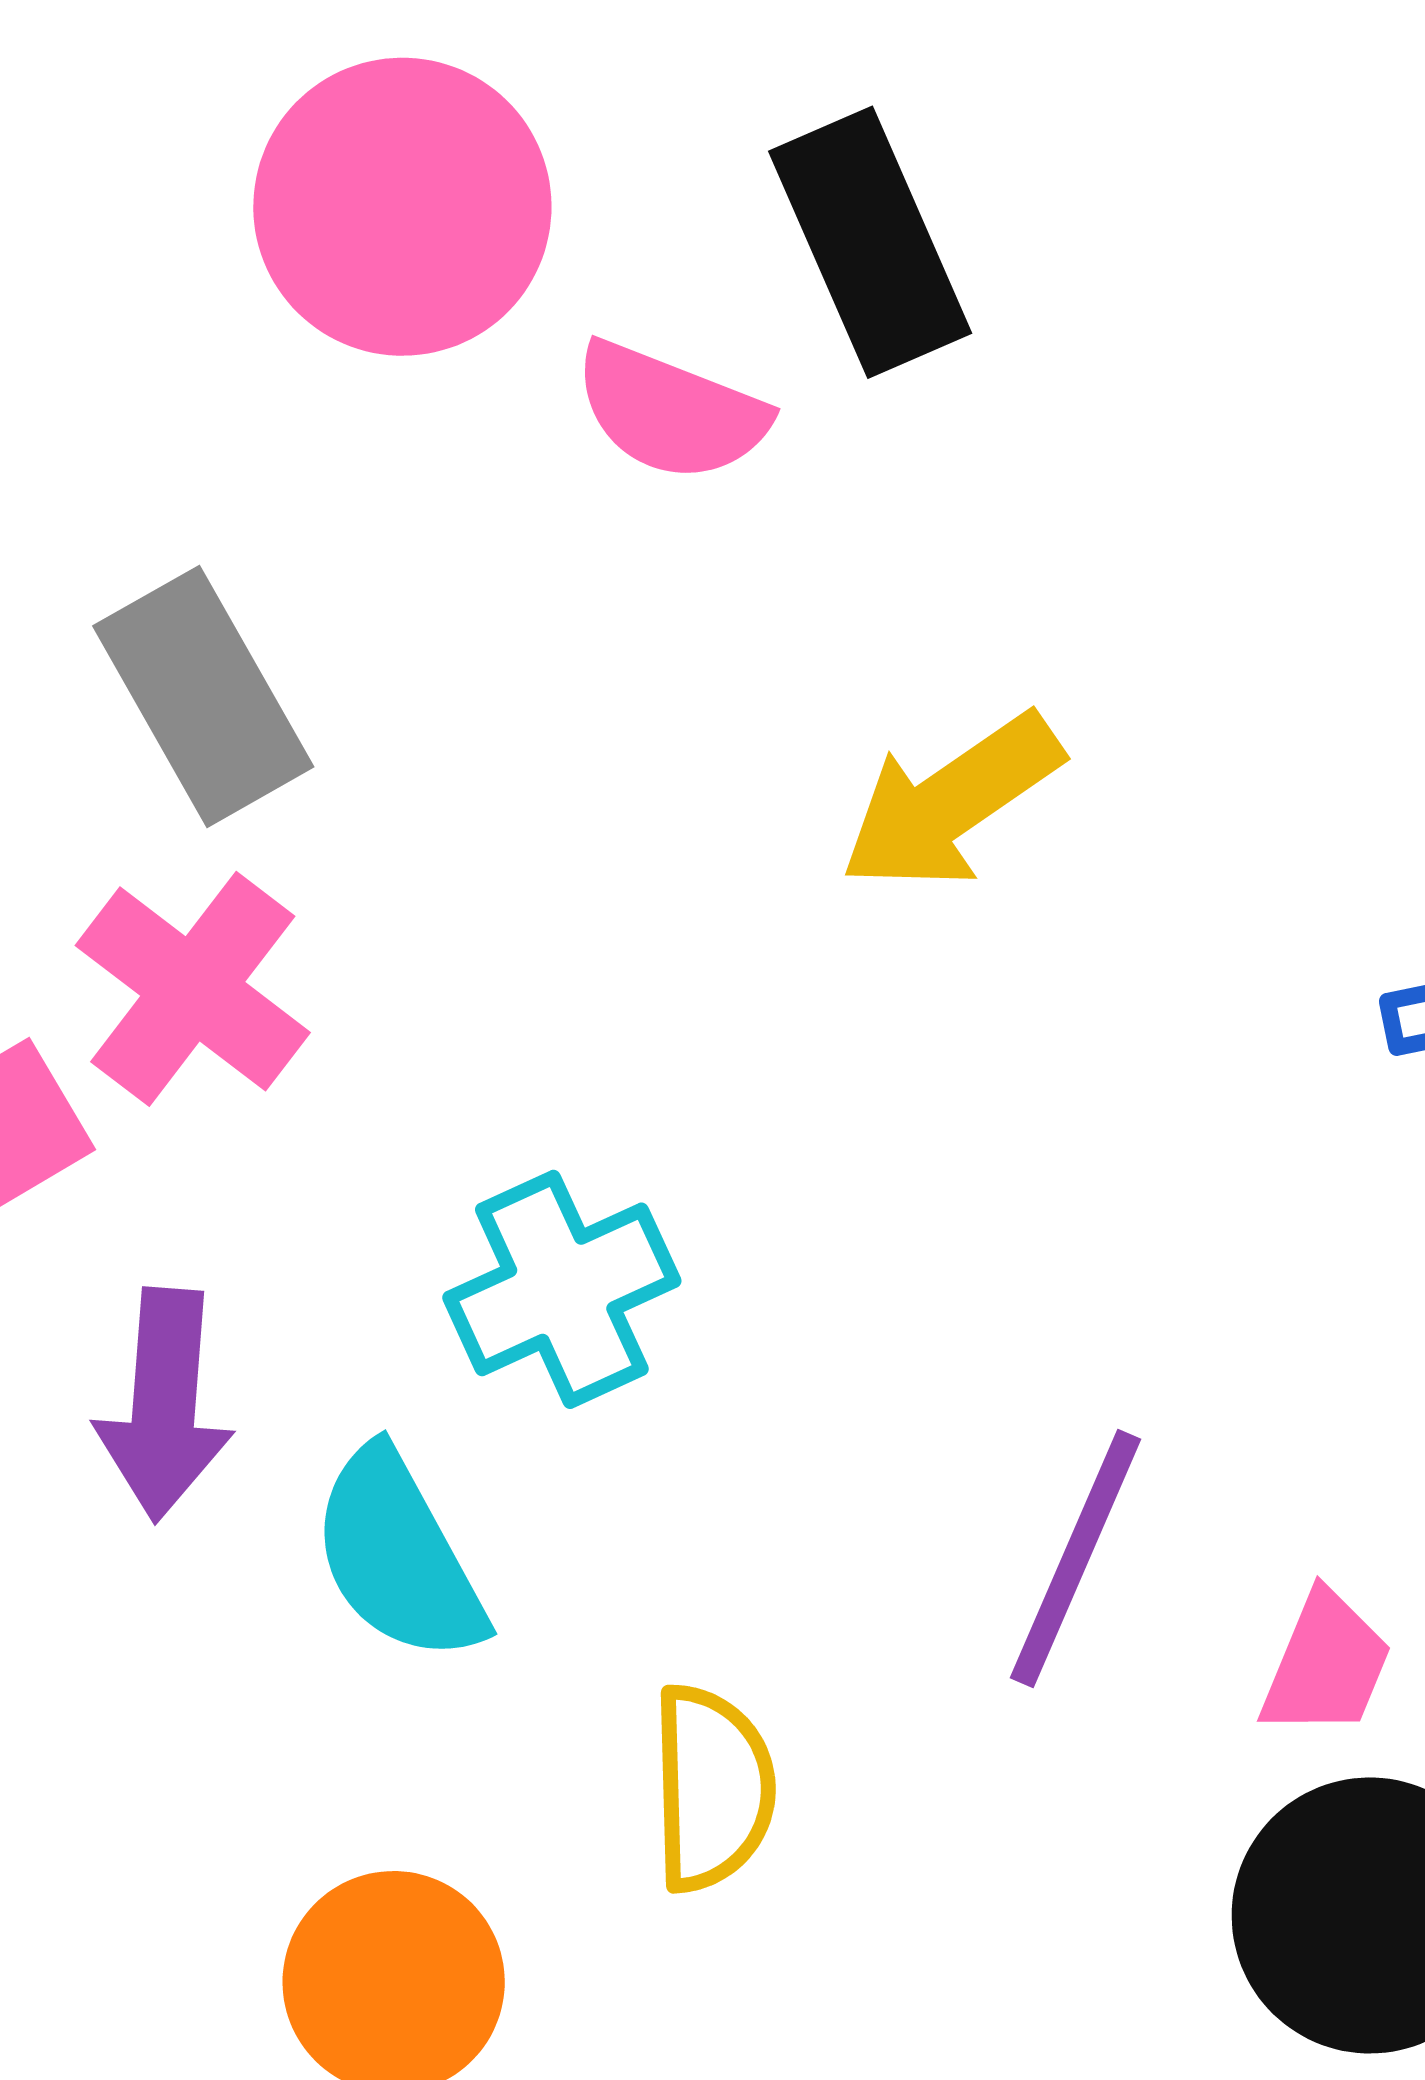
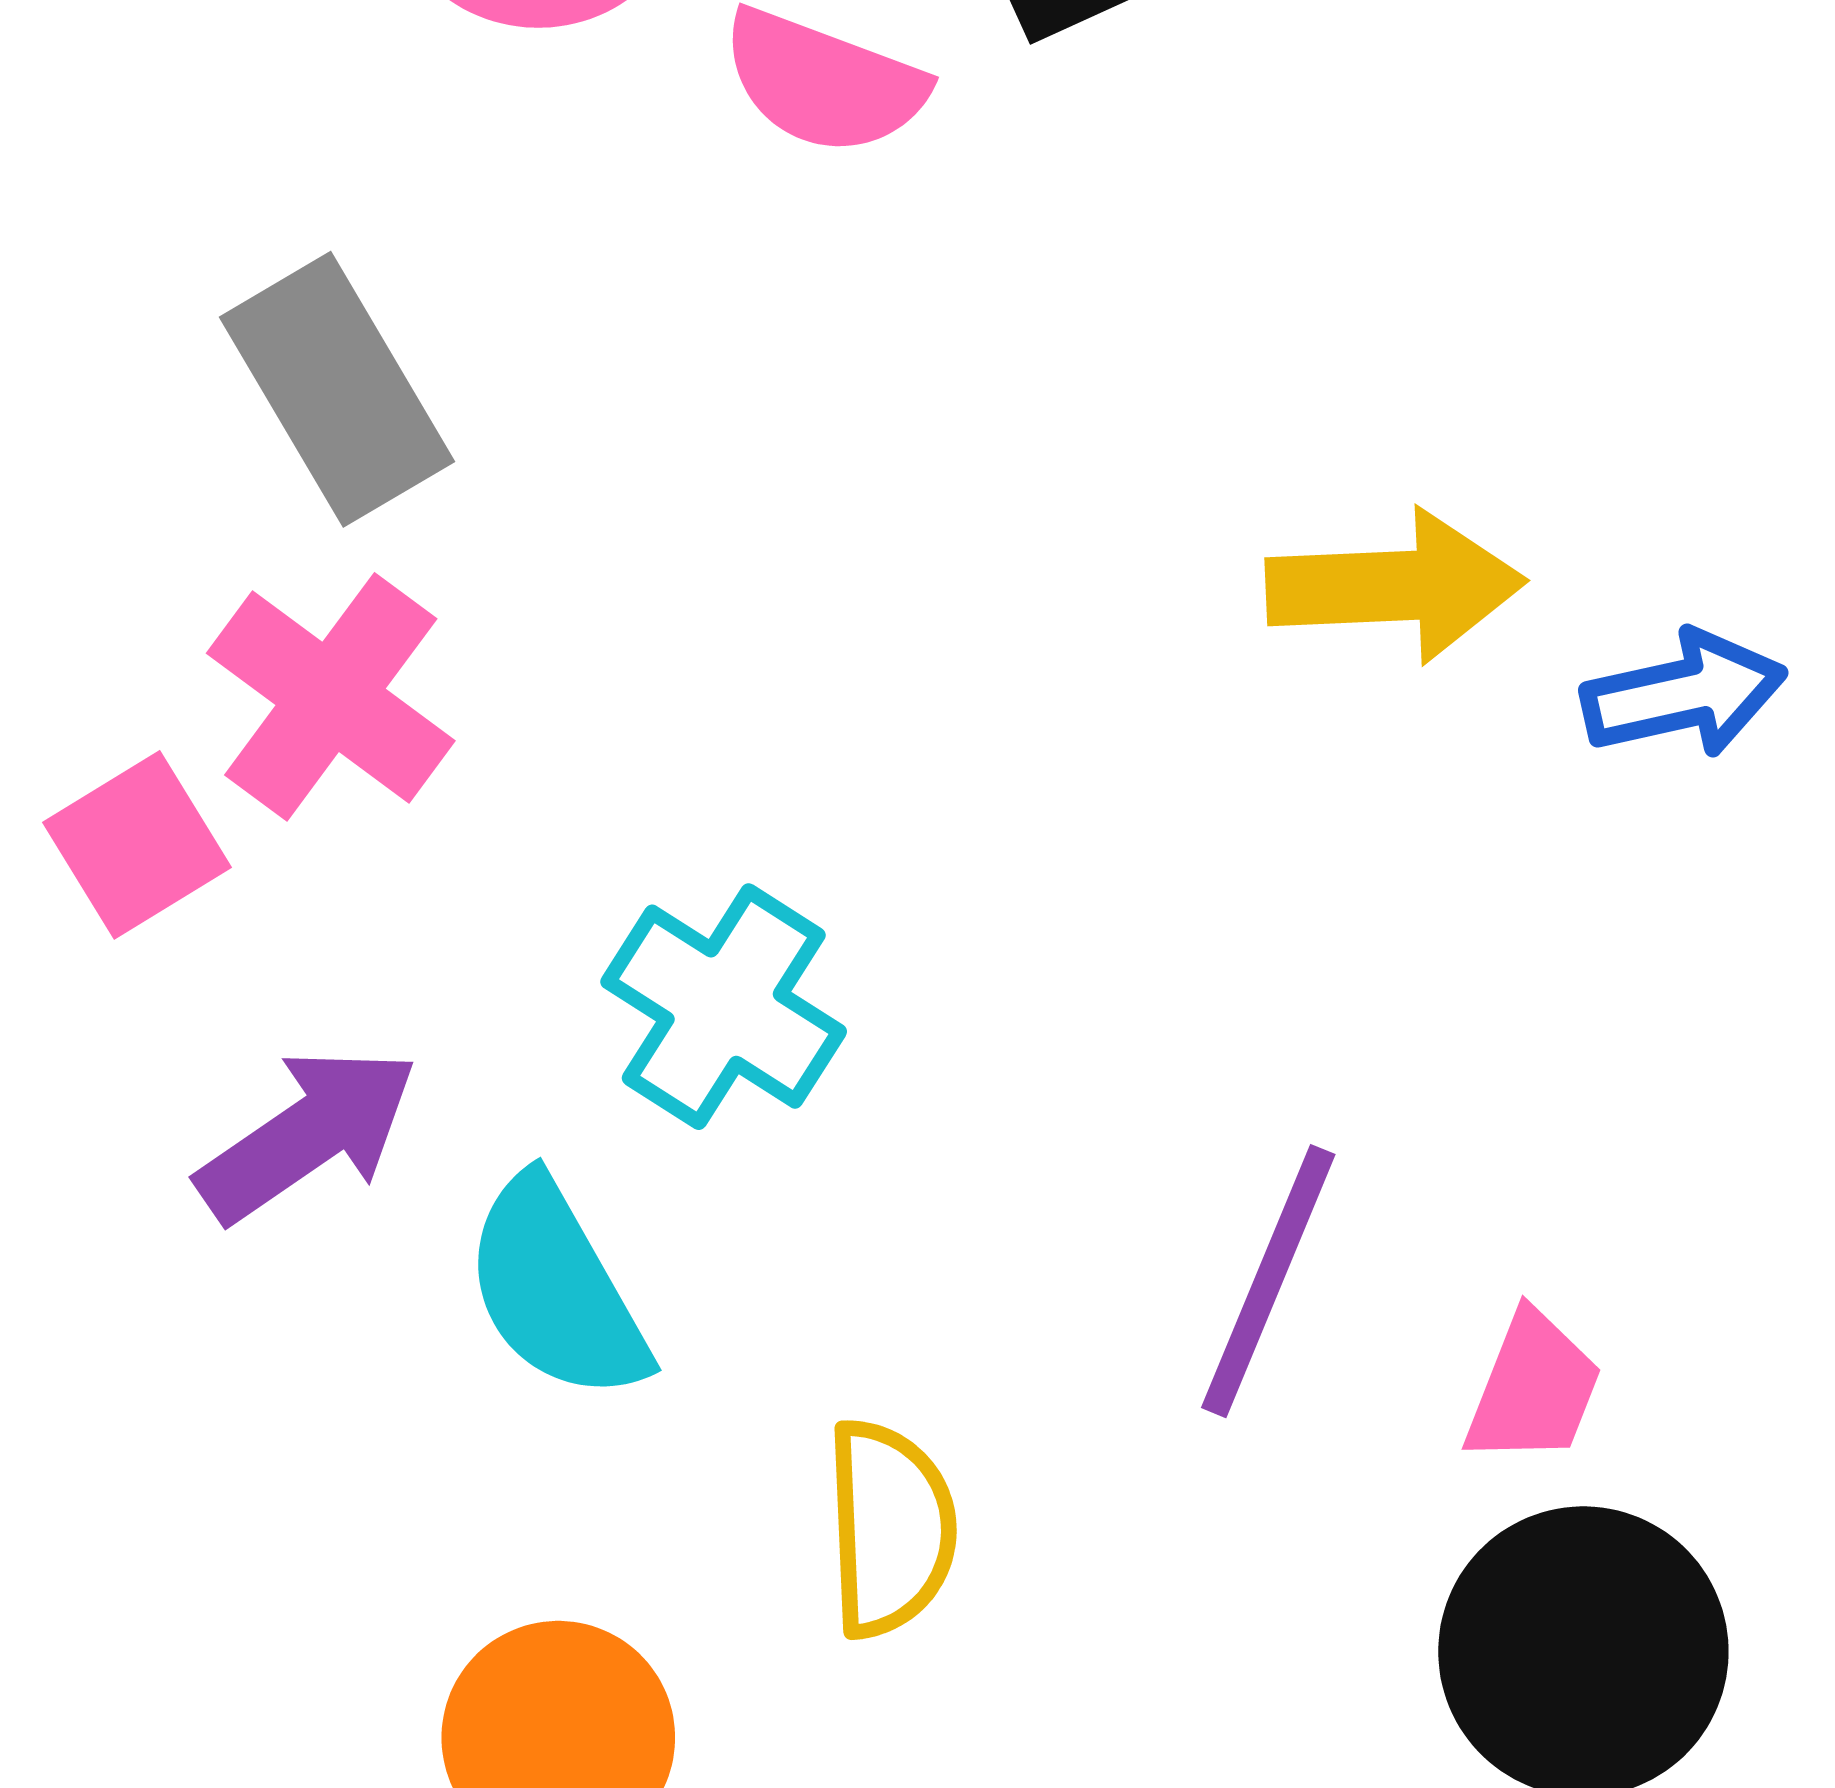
yellow arrow: (951, 802) -> (1395, 586), moved, turned -147
cyan cross: (562, 1289) -> (724, 1007), turned -32
purple arrow: (164, 1405) -> (308, 1134), turned -128

